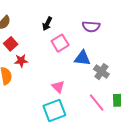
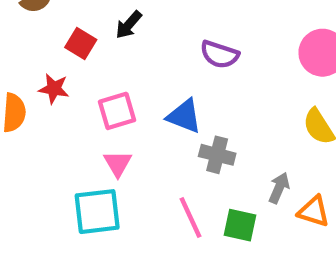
pink square: (60, 43) -> (117, 111), moved
red square: (11, 44) -> (81, 43), moved, turned -32
gray cross: (101, 72) -> (217, 155), turned -35

